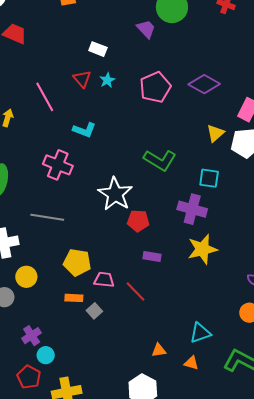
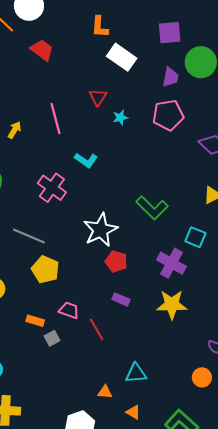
purple trapezoid: (146, 29) -> (170, 77), turned 40
white rectangle: (98, 49) -> (122, 57), moved, size x1.6
red triangle: (82, 79) -> (98, 97), moved
pink pentagon: (155, 87) -> (168, 115), moved
yellow pentagon: (77, 262) -> (45, 270), moved
cyan triangle: (200, 333) -> (136, 373), moved

